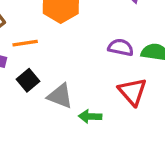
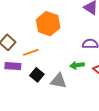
green arrow: (90, 116) -> (77, 65), moved

